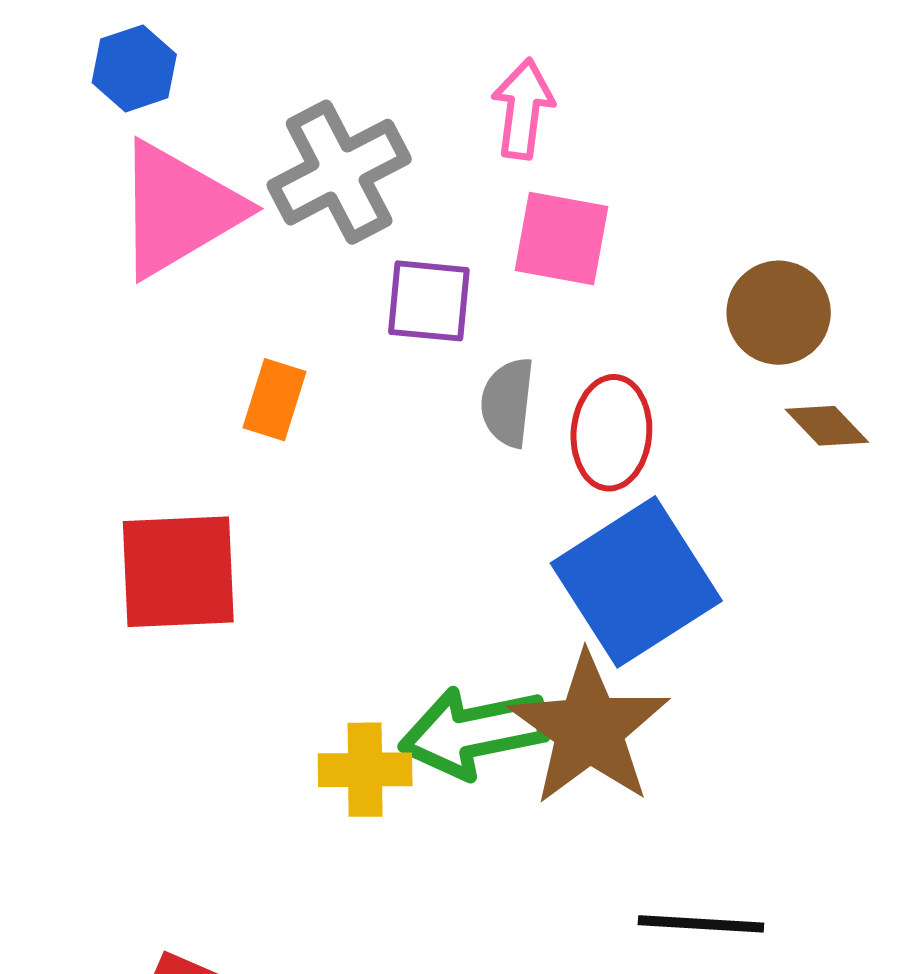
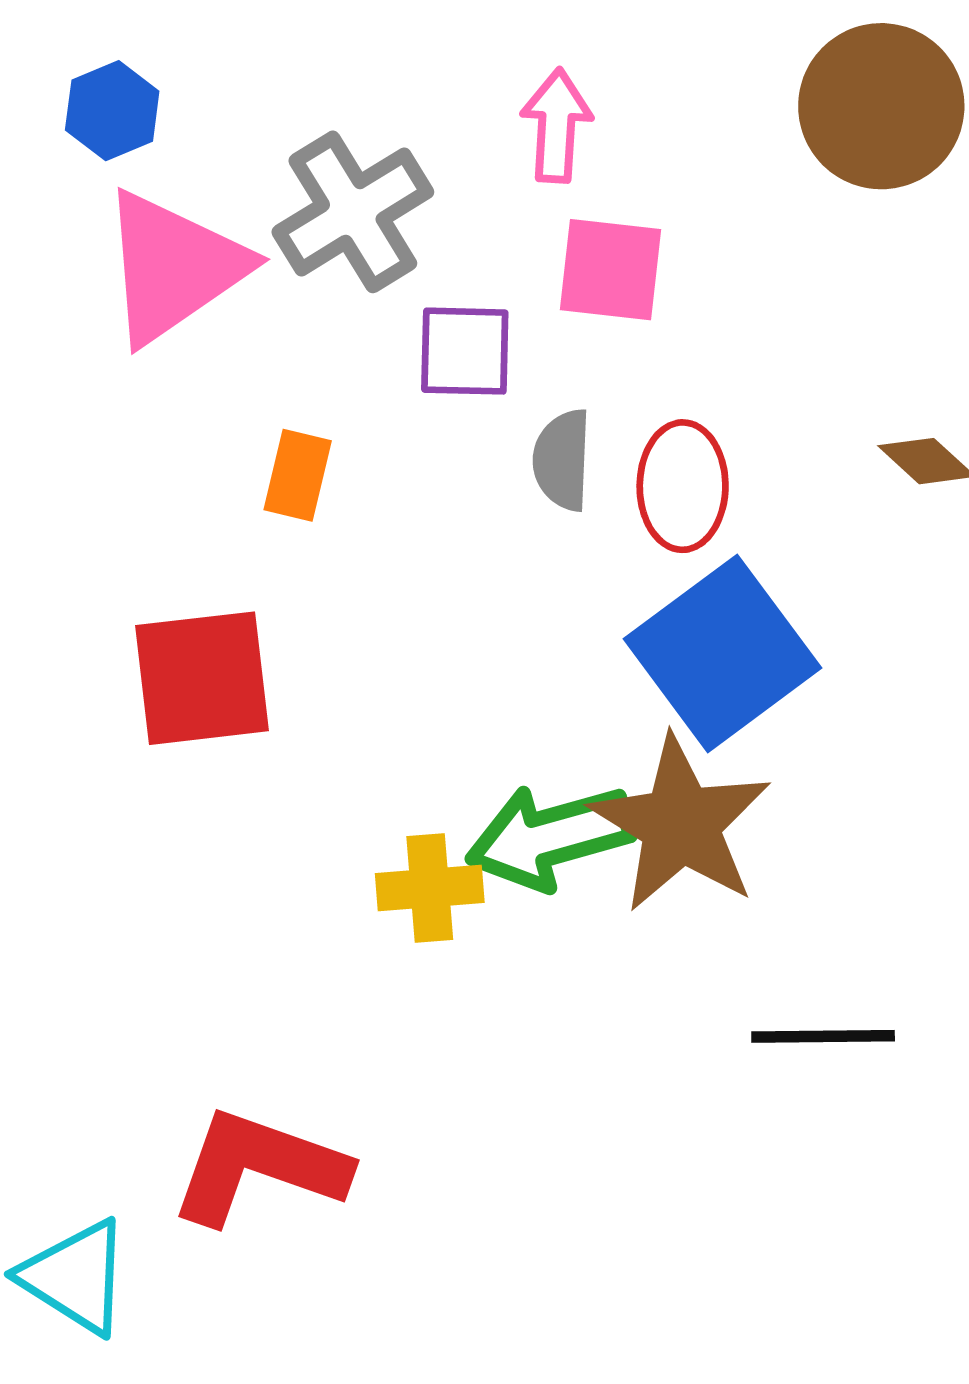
brown circle: (779, 313) -> (881, 106), moved, size x1.4

